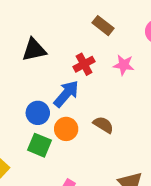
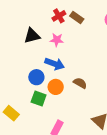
red cross: (84, 64) -> (59, 16), moved
pink star: (124, 65) -> (57, 40), moved
blue arrow: (66, 94) -> (55, 64), turned 72

